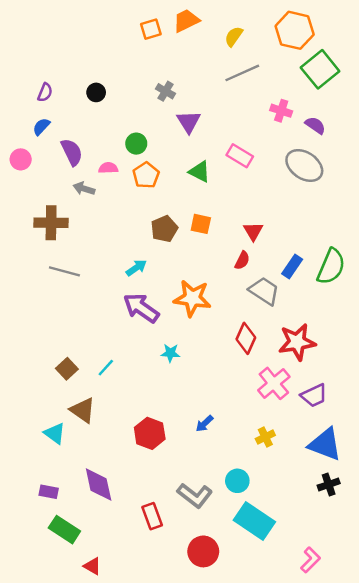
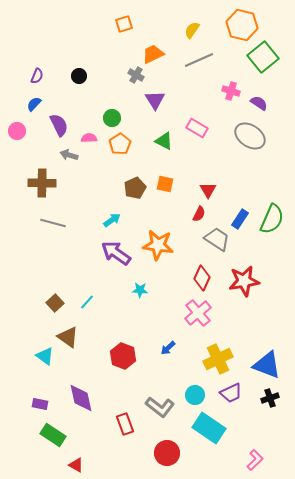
orange trapezoid: (186, 21) -> (153, 54), moved
pink cross: (274, 383) -> (198, 313), moved
purple trapezoid: (314, 396) -> (231, 393), moved
yellow cross: (265, 437) -> (218, 359), size x1.8

